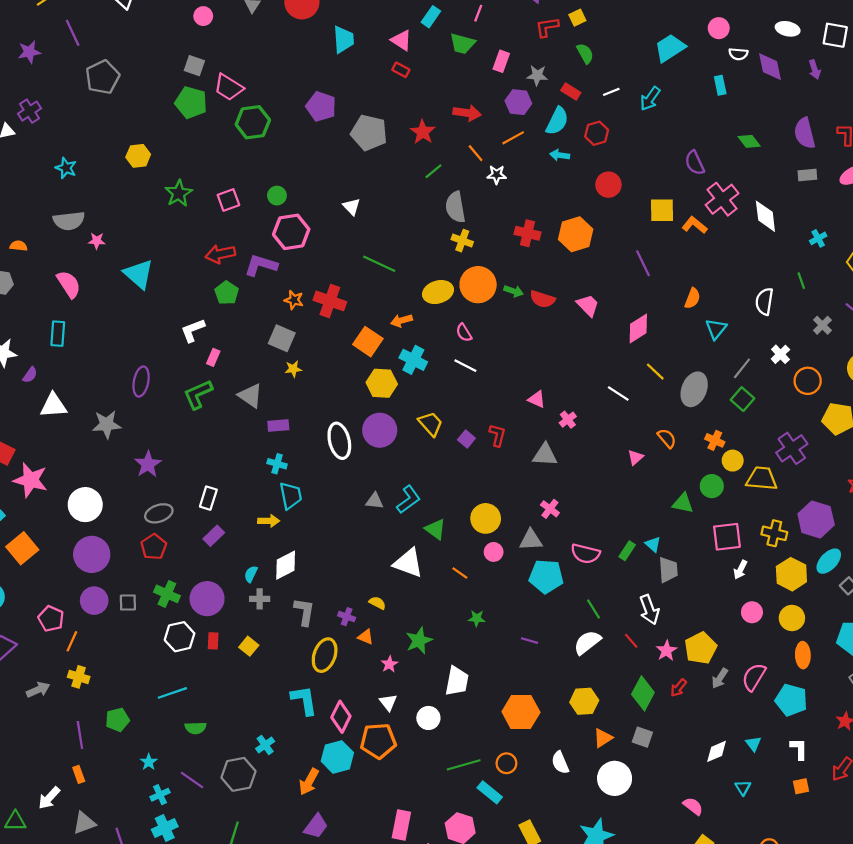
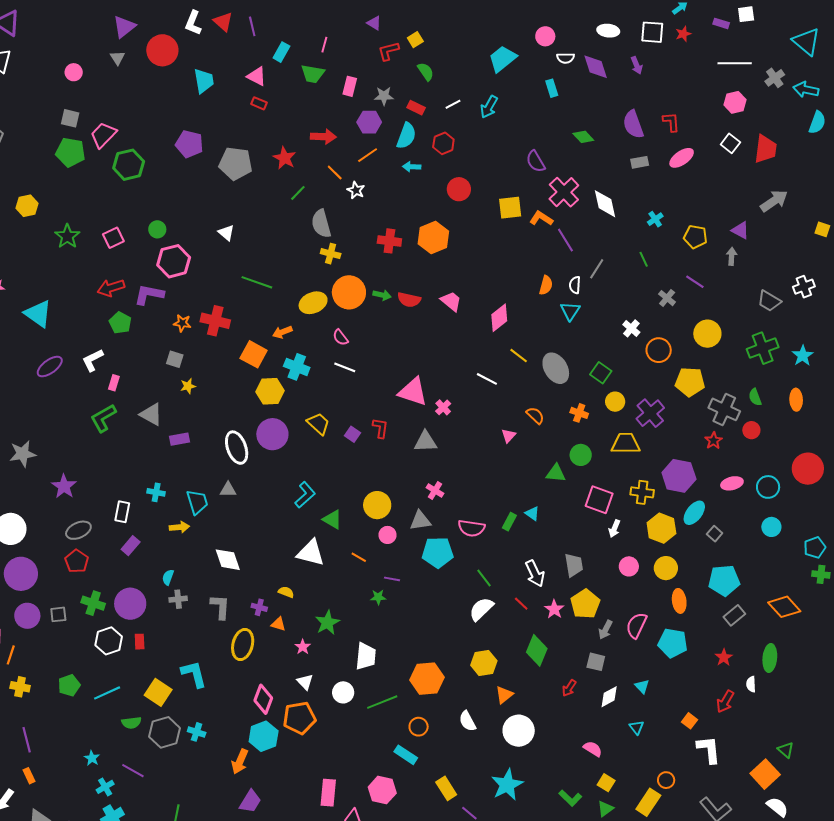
pink trapezoid: (229, 87) -> (103, 135), turned 108
white star: (497, 175) -> (356, 190), turned 30
purple line: (643, 263) -> (565, 240), moved
white semicircle: (764, 301) -> (575, 285), moved, size x0.7
gray square: (282, 338) -> (175, 359), size x0.7
gray line: (742, 368) -> (597, 269), moved
purple ellipse: (141, 382) -> (50, 367), moved, turned 48
gray ellipse: (694, 389) -> (556, 368), turned -48
pink triangle: (537, 399) -> (413, 392), size x1.8
yellow circle: (733, 461) -> (615, 402), moved
cyan cross: (277, 464) -> (156, 492), moved
gray triangle: (374, 501) -> (228, 490), moved
pink square: (727, 537) -> (599, 500), turned 32
white diamond: (286, 565) -> (228, 560), moved, turned -76
gray trapezoid: (668, 570) -> (574, 565), moved
purple line: (529, 641) -> (392, 579), moved
yellow square: (249, 646) -> (158, 692), moved, size x1.5
red arrow: (678, 688) -> (569, 688), moved
cyan L-shape: (304, 700) -> (194, 674), moved
green pentagon: (117, 720) -> (69, 685), moved
gray square: (642, 737) -> (596, 662), moved
cyan cross: (265, 745) -> (197, 732), turned -30
white L-shape: (799, 749) -> (709, 750), moved, size x1.4
green line: (464, 765) -> (382, 702), moved
gray hexagon: (238, 774) -> (165, 732), moved
orange square: (801, 786) -> (689, 721), turned -35

